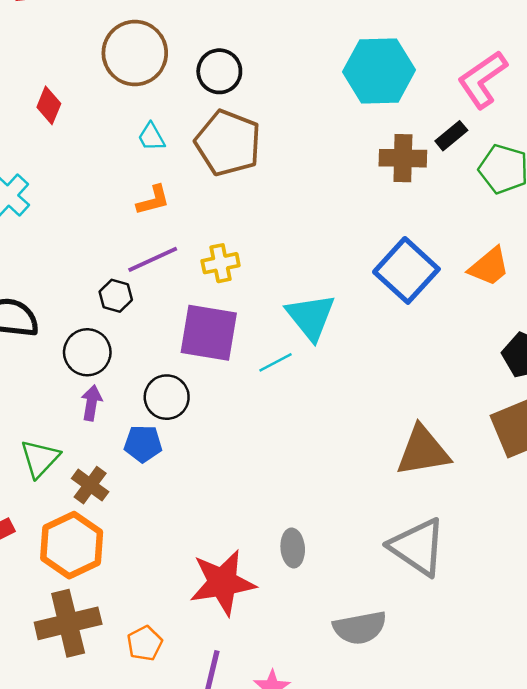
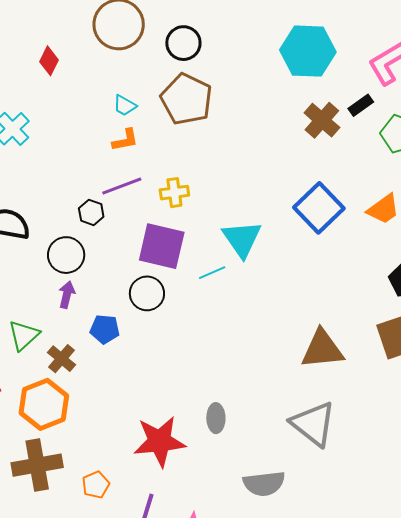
cyan trapezoid: (151, 137) -> (125, 105), moved, turned -35
brown cross: (403, 158) -> (322, 120), turned 36
black circle: (167, 397) -> (147, 293), moved

